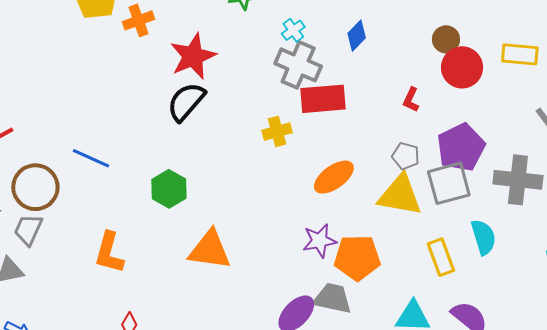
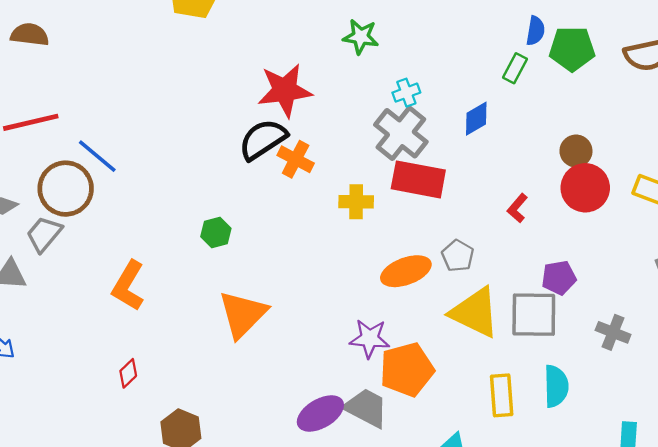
orange cross: (138, 20) -> (296, 159), moved, turned 32
purple pentagon: (461, 147) -> (559, 278), size x0.6
gray pentagon: (406, 156) -> (458, 256), moved
blue line: (91, 158) -> (97, 156), moved
gray cross: (518, 180) -> (613, 332), size x0.6
green hexagon: (169, 189) -> (216, 233), size x0.7
orange triangle: (210, 250) -> (243, 314), turned 51
orange pentagon: (357, 258) -> (407, 370), turned -30

